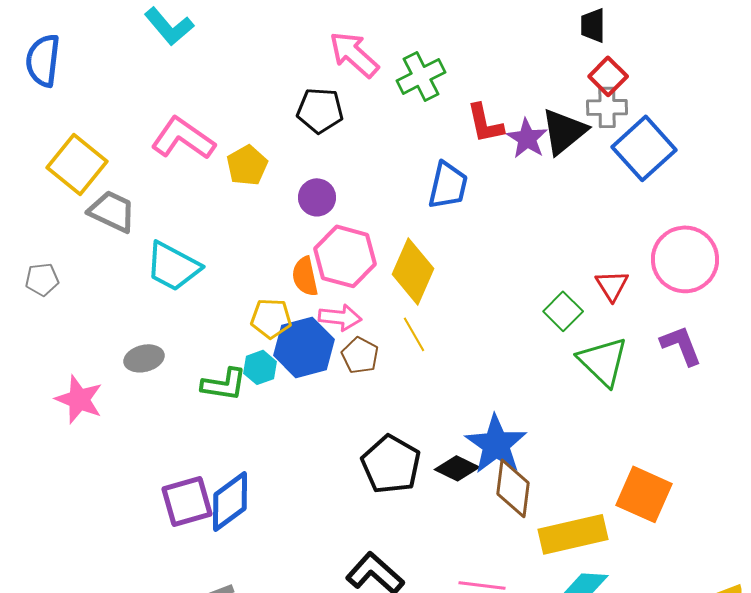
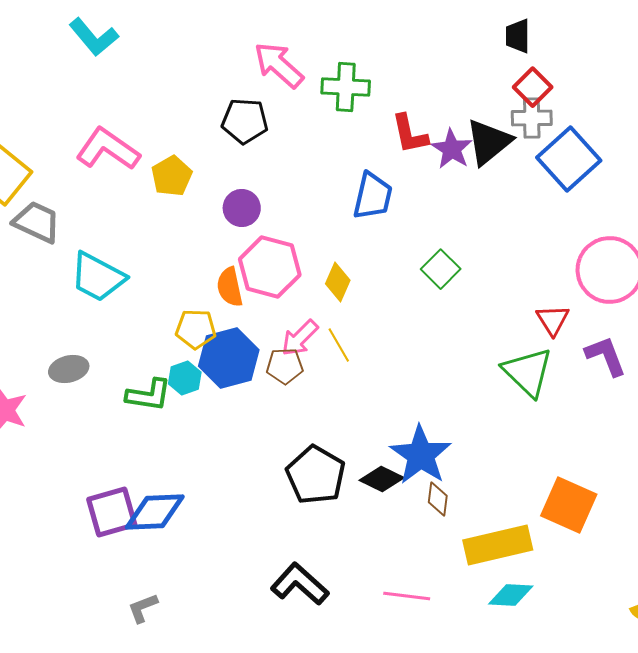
green cross: (421, 76) -> (346, 87), turned 30
yellow diamond: (413, 271) -> (338, 282), size x0.6
red triangle: (612, 285) -> (553, 320), moved
green square: (563, 311) -> (441, 269), moved
pink arrow: (340, 317) -> (300, 338), moved, turned 129
brown pentagon: (360, 355) -> (285, 366), turned -30
brown diamond: (513, 488) -> (438, 499), size x0.6
blue diamond: (230, 501) -> (155, 512), turned 34

